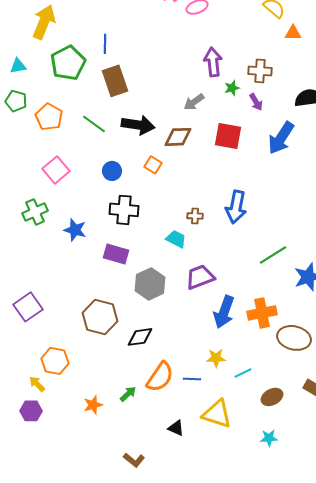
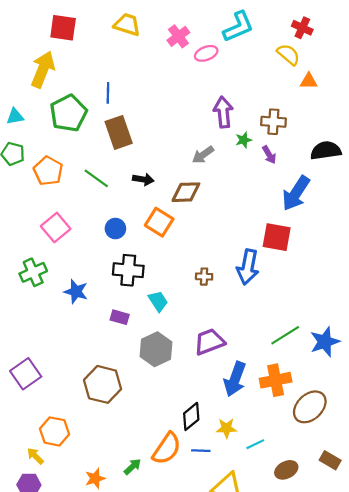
black arrow: (138, 125) -> (143, 179), size x0.6
red square: (228, 136) -> (277, 237), moved
orange square: (153, 165) -> (159, 222), size x1.5
cyan trapezoid: (176, 239) -> (158, 301), moved, turned 30
purple rectangle: (116, 254) -> (120, 317), size x0.7
green line: (273, 255) -> (285, 335), moved
black diamond: (140, 337) -> (191, 416), moved, turned -32
brown ellipse: (294, 338) -> (310, 407), turned -56

